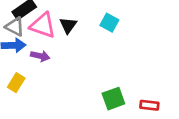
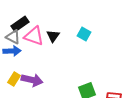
purple arrow: (40, 56) -> (32, 80), moved, size x1.5

